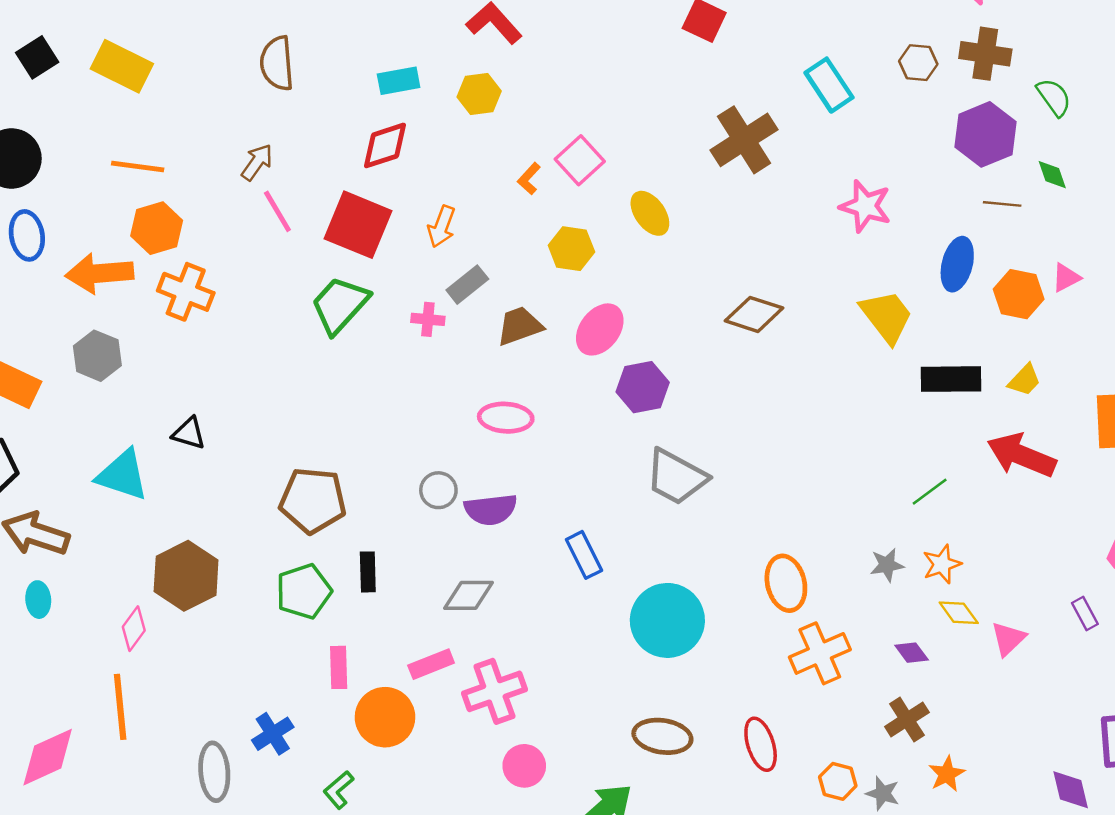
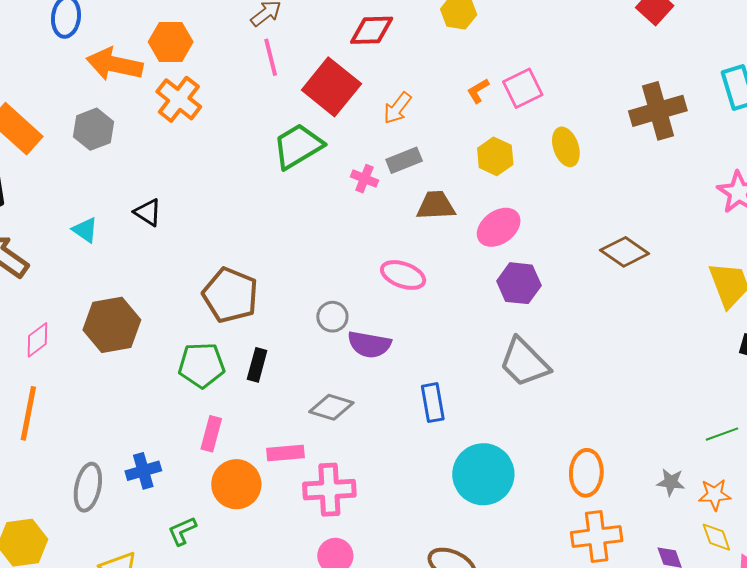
cyan triangle: (122, 475) -> (85, 230), size x0.6
pink diamond: (134, 629) -> (37, 340), moved

